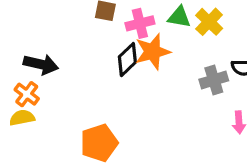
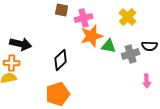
green triangle: (179, 17) -> (109, 46), moved
black diamond: (127, 60) -> (61, 60), moved
orange cross: (27, 94) -> (12, 63), turned -35

